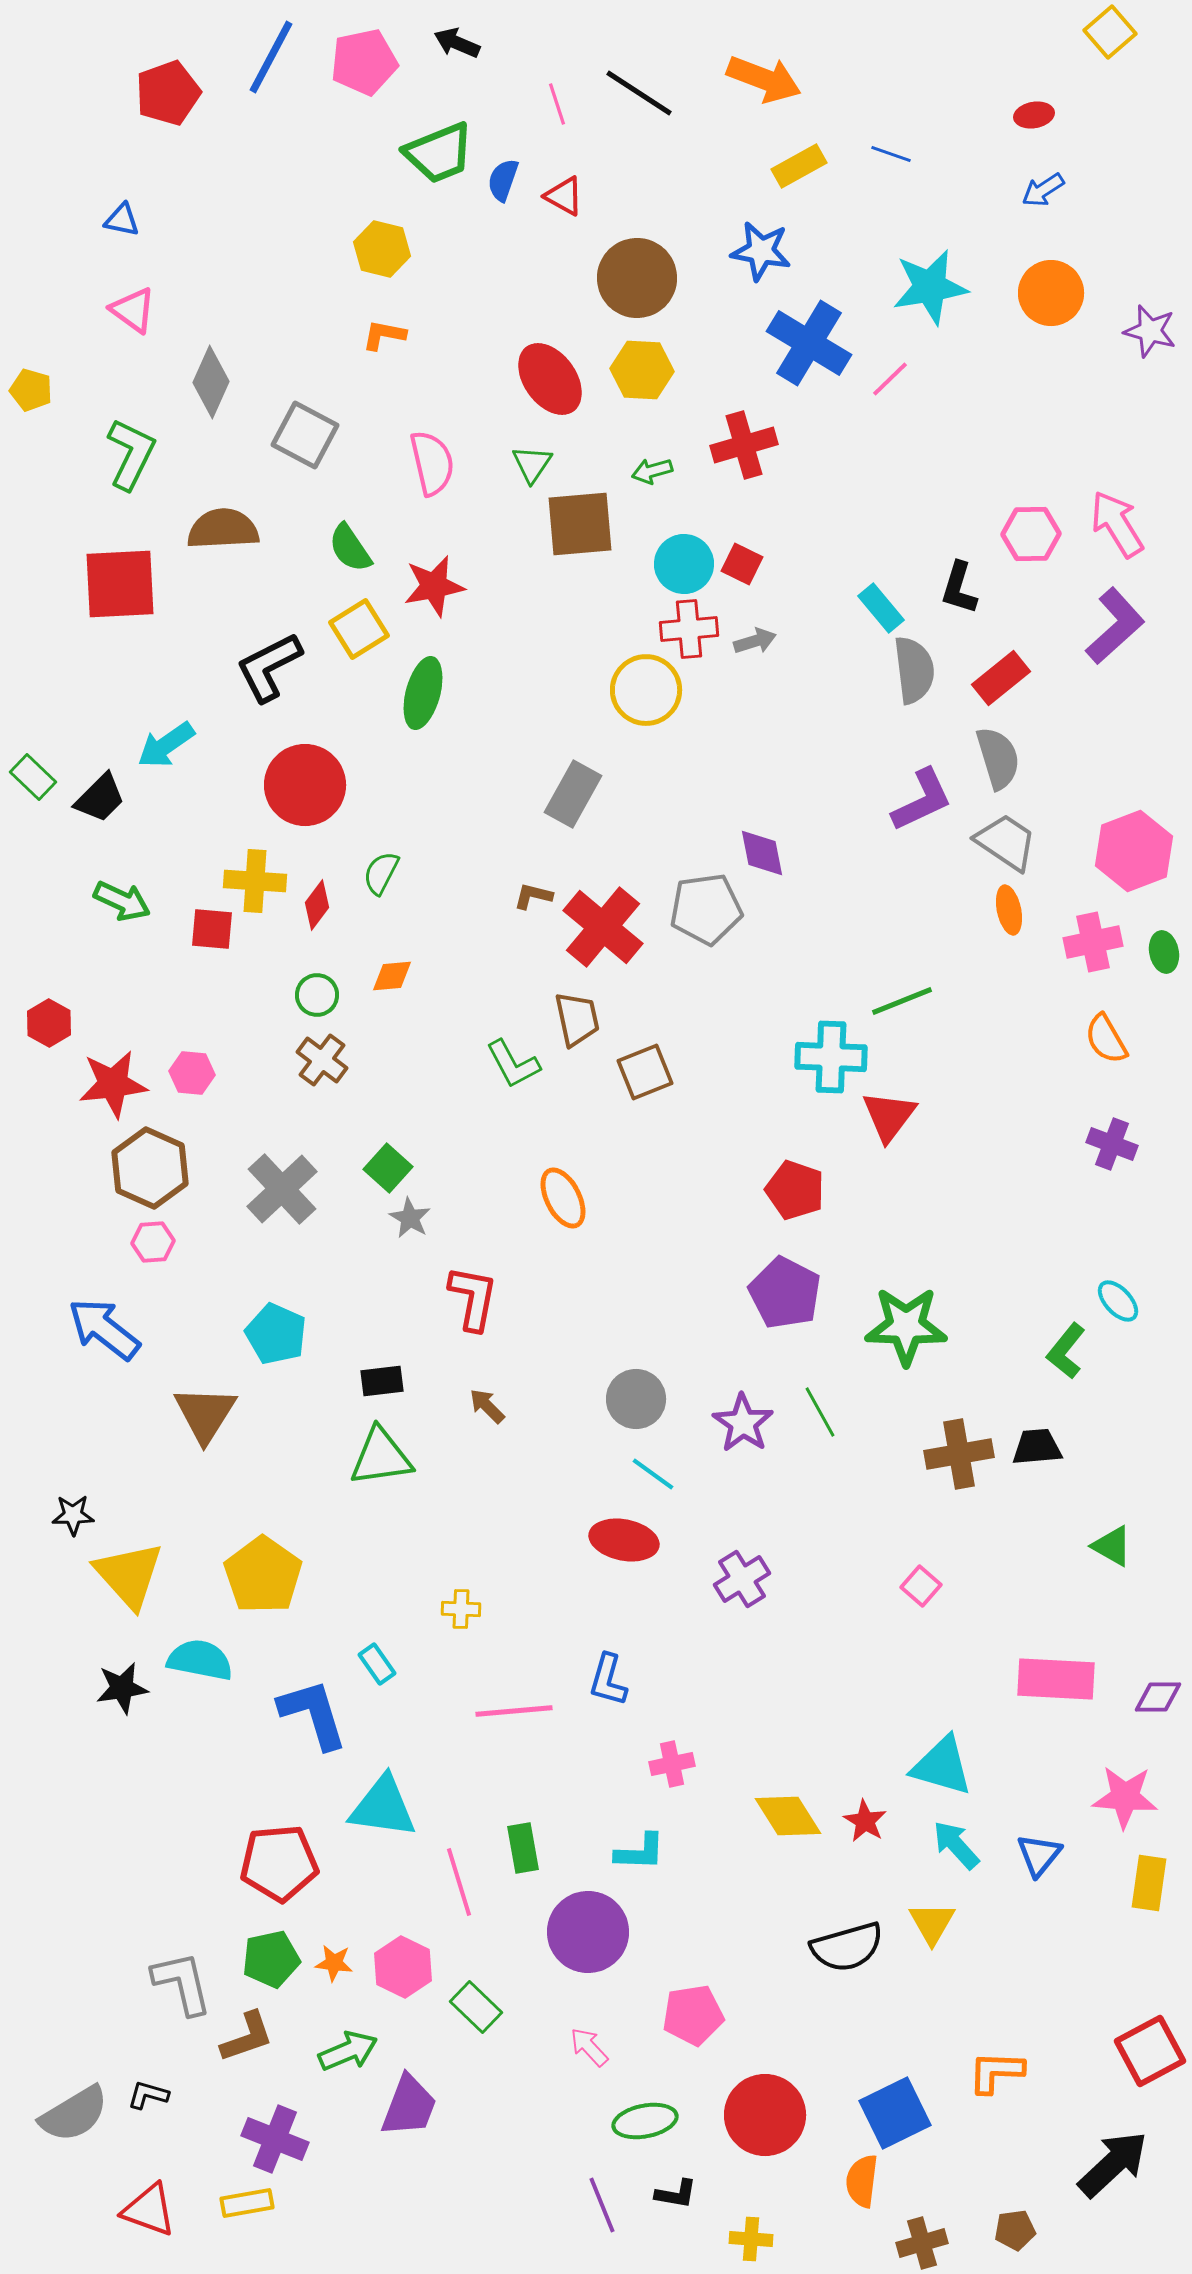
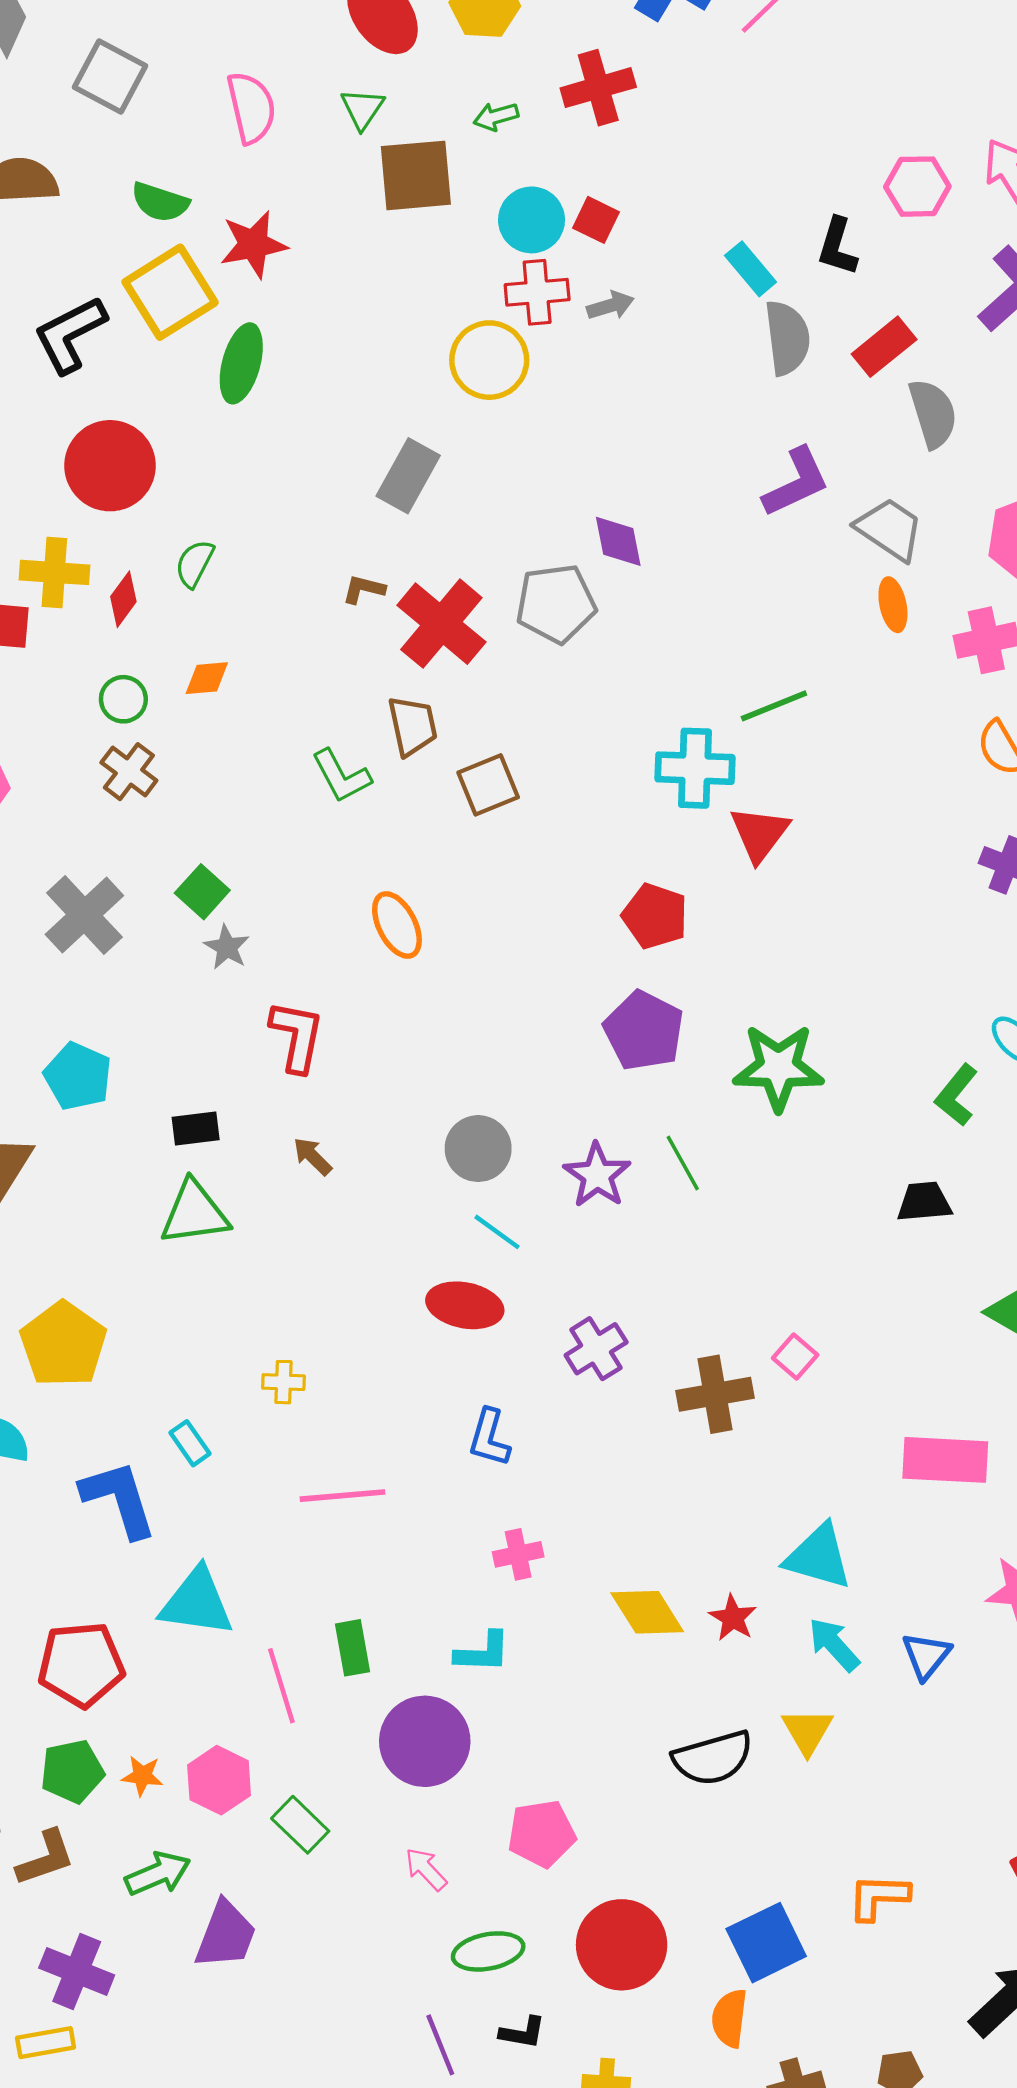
green semicircle: (350, 548) -> (160, 202), turned -38
yellow square: (359, 629) -> (170, 292), size x1.4
gray semicircle: (998, 758) -> (933, 413), moved
brown cross: (959, 1454) -> (715, 1394), moved
blue L-shape: (608, 1680) -> (489, 1438), moved

